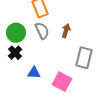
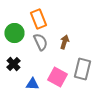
green circle: (16, 33) -> (14, 33), moved
pink square: (62, 82) -> (57, 77), moved

